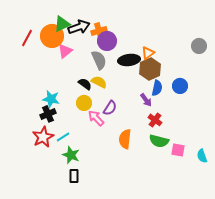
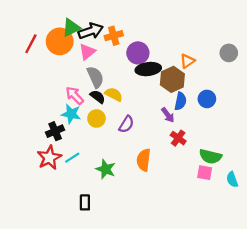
purple circle: (107, 41) -> (138, 53), moved
pink triangle: (65, 51) -> (87, 52), moved
orange triangle: (148, 53) -> (187, 61), moved
gray semicircle: (99, 60) -> (95, 77), moved
cyan star: (51, 99) -> (71, 114), moved
pink arrow: (96, 118) -> (75, 95), moved
green semicircle: (159, 141) -> (210, 156), moved
green star: (71, 155) -> (106, 169), moved

